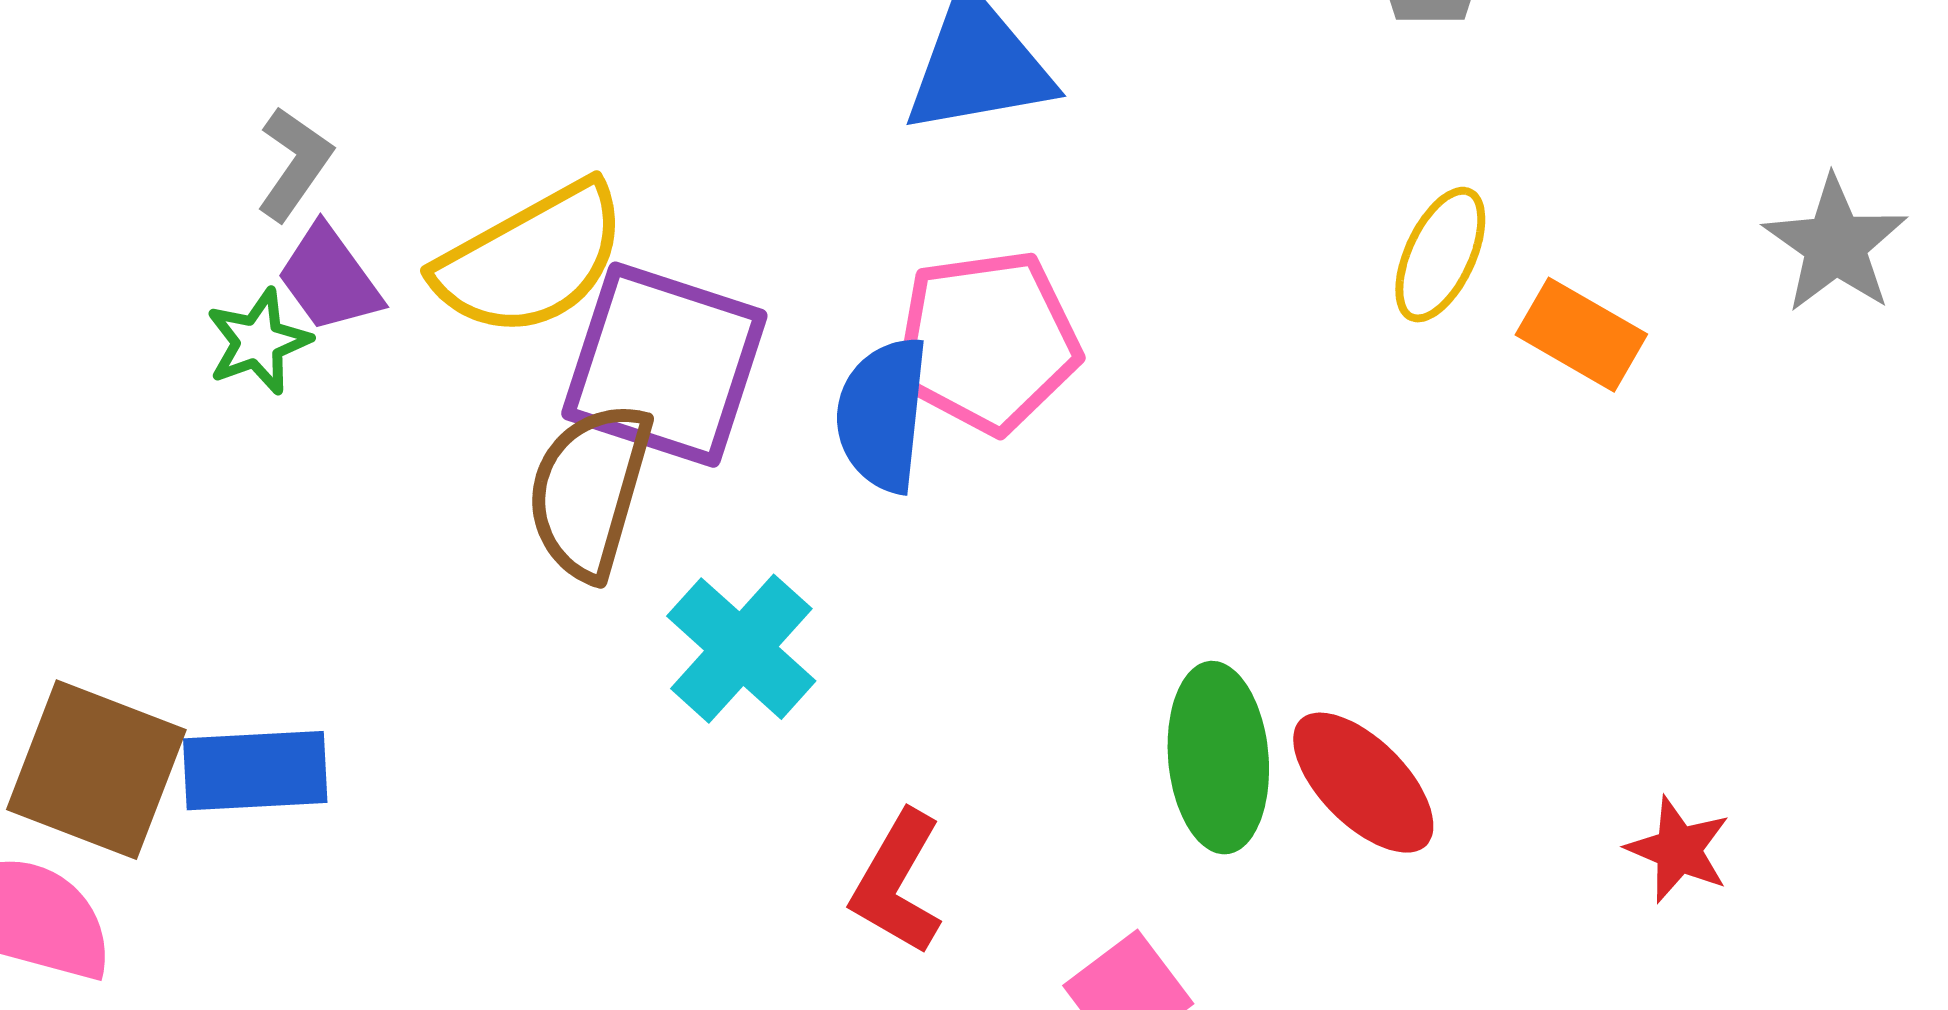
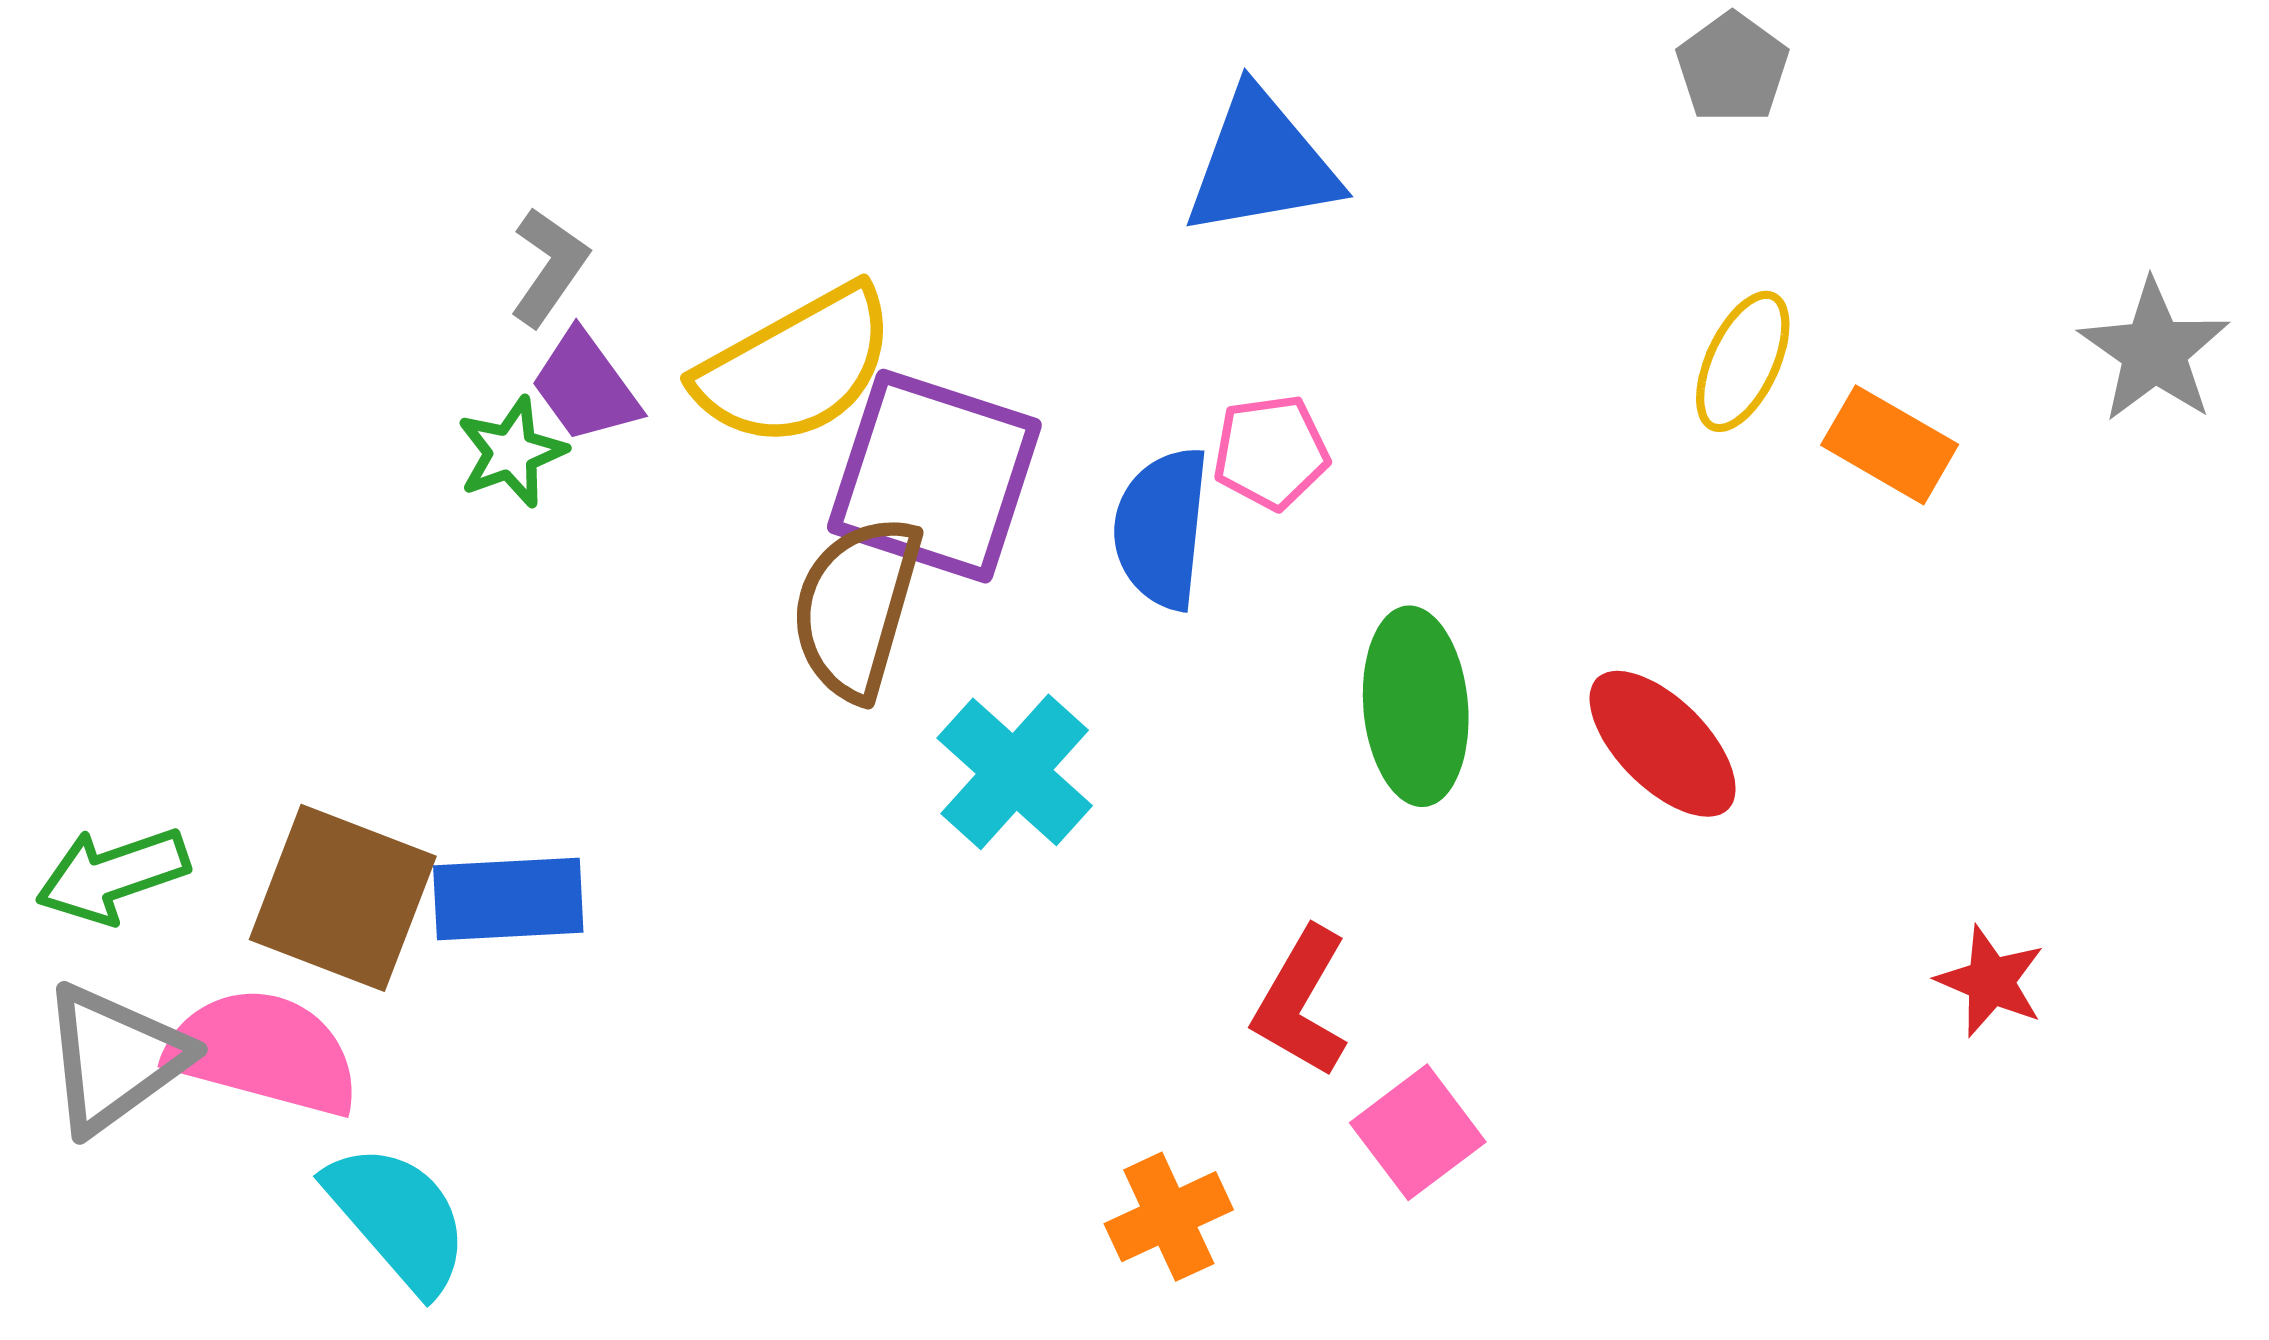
pink pentagon: (987, 342) -> (1271, 452), size x0.6
green ellipse: (1218, 758) -> (1416, 706), moved
red ellipse: (1363, 783) -> (1663, 744), moved
red L-shape: (897, 883) -> (1301, 1002), moved

